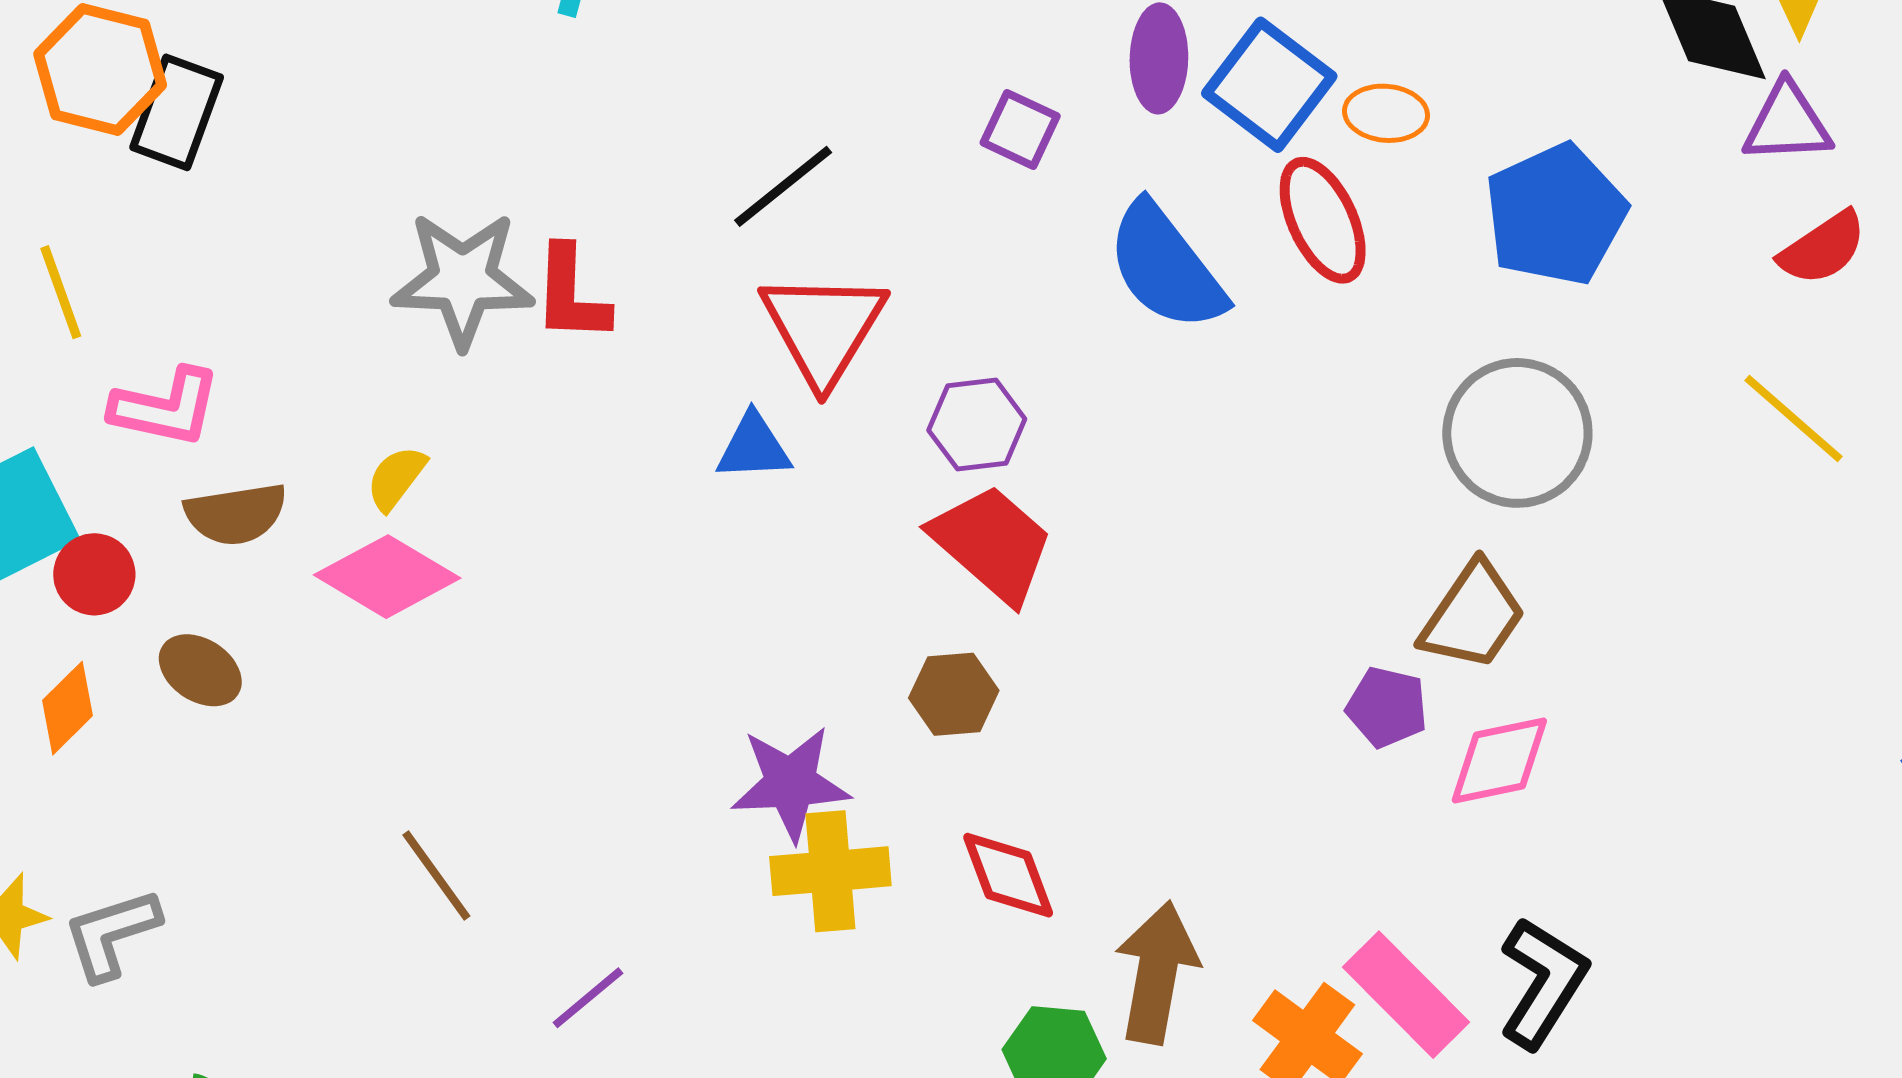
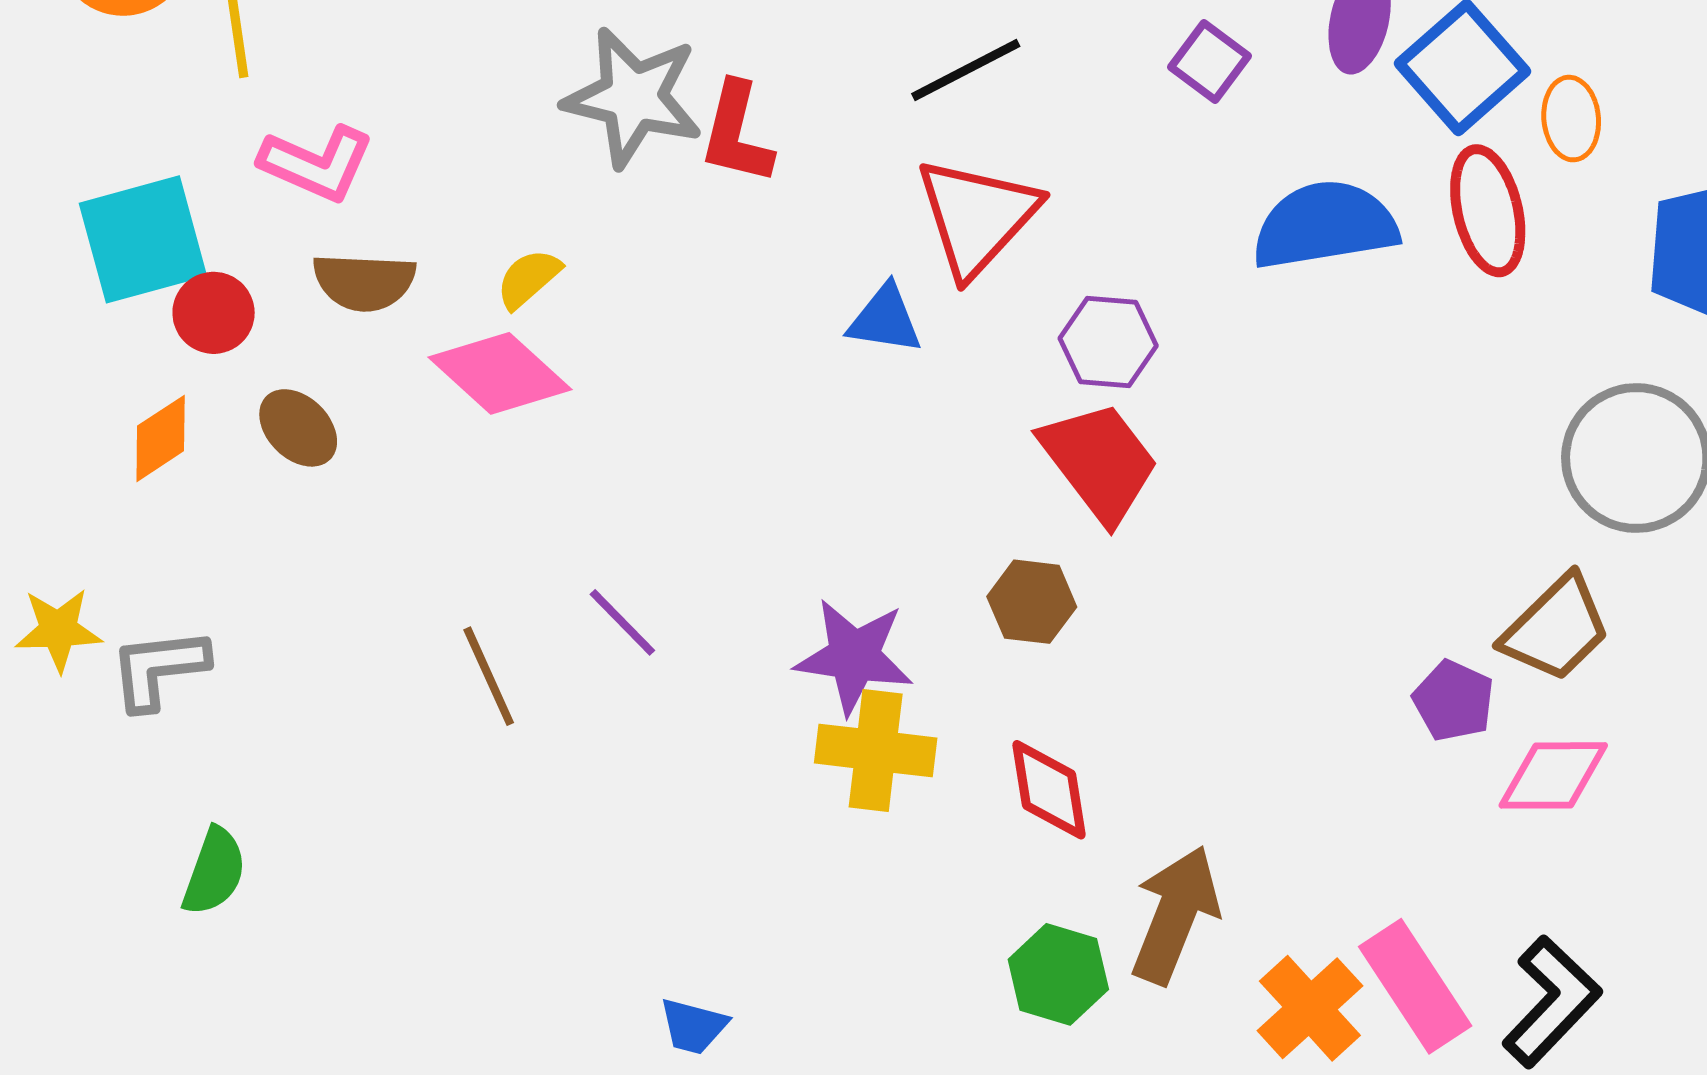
orange ellipse: (1386, 113) -> (1571, 119), turned 68
blue semicircle: (1166, 267) -> (1325, 225), turned 107
purple line: (588, 998) -> (622, 622), moved, turned 74

